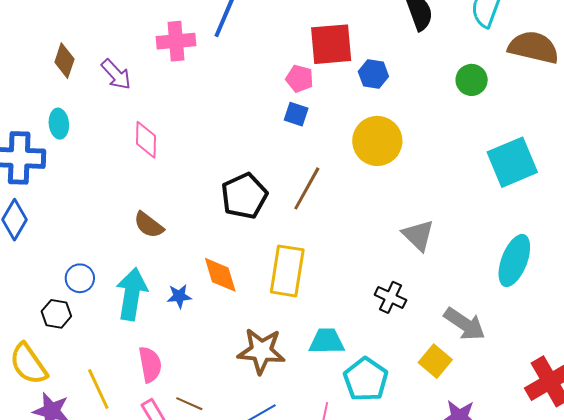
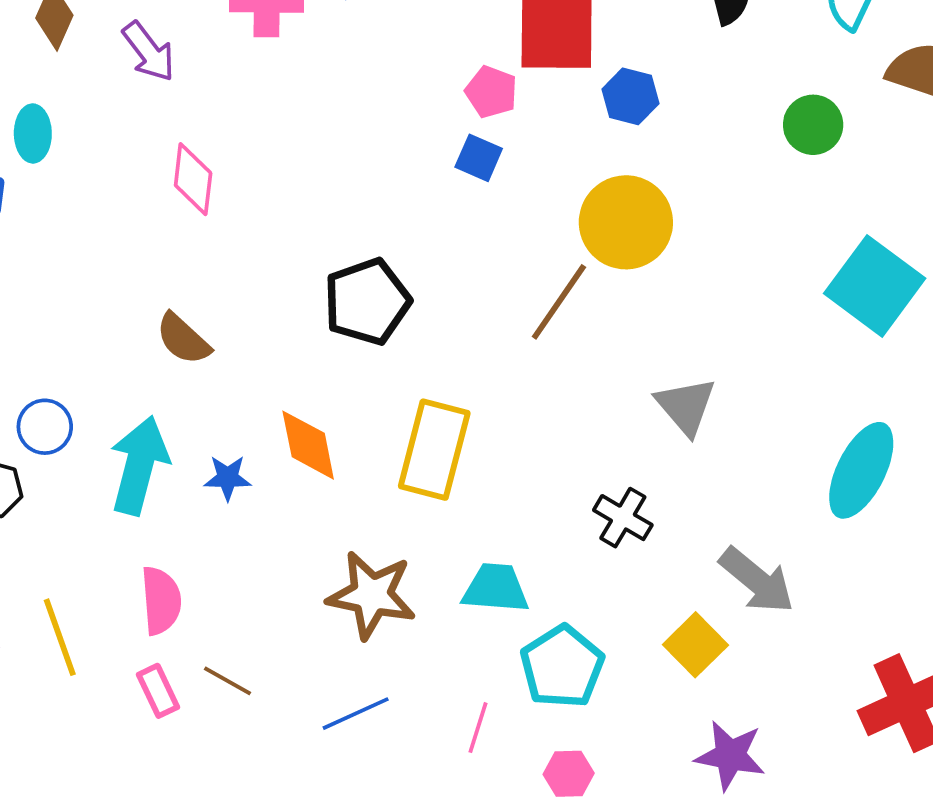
cyan square: (512, 162) -> (875, 286), turned -36
brown line: (307, 188) -> (559, 302), moved

